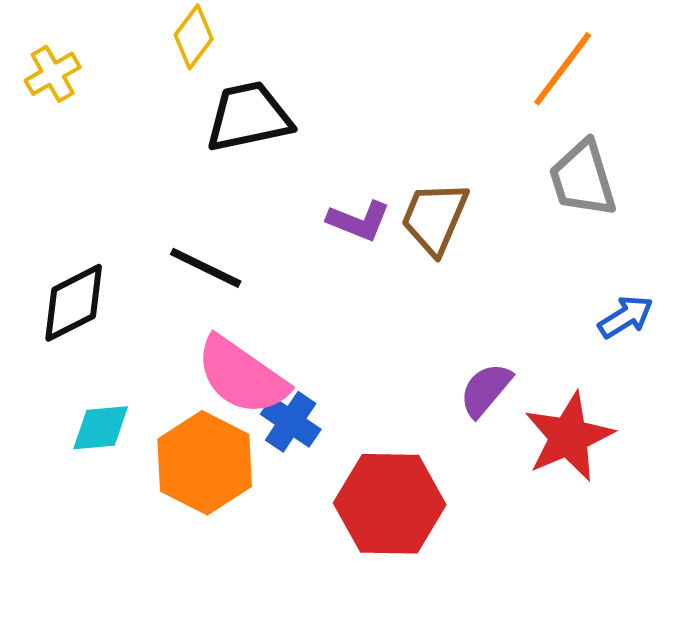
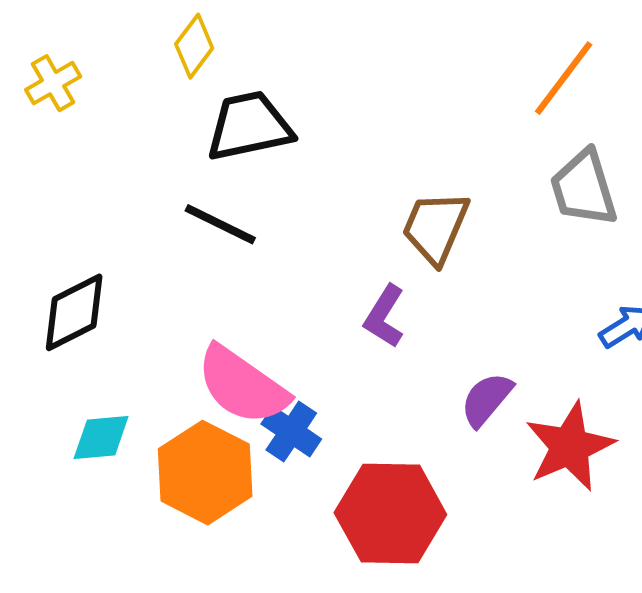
purple L-shape: (359, 221) -> (384, 316), moved, turned 100
black line: (206, 268) -> (220, 224), moved

